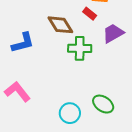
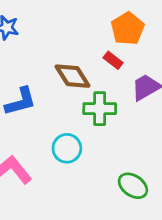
cyan circle: (70, 113) -> (67, 148), moved

